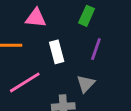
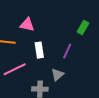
green rectangle: (87, 16) -> (83, 27), moved

